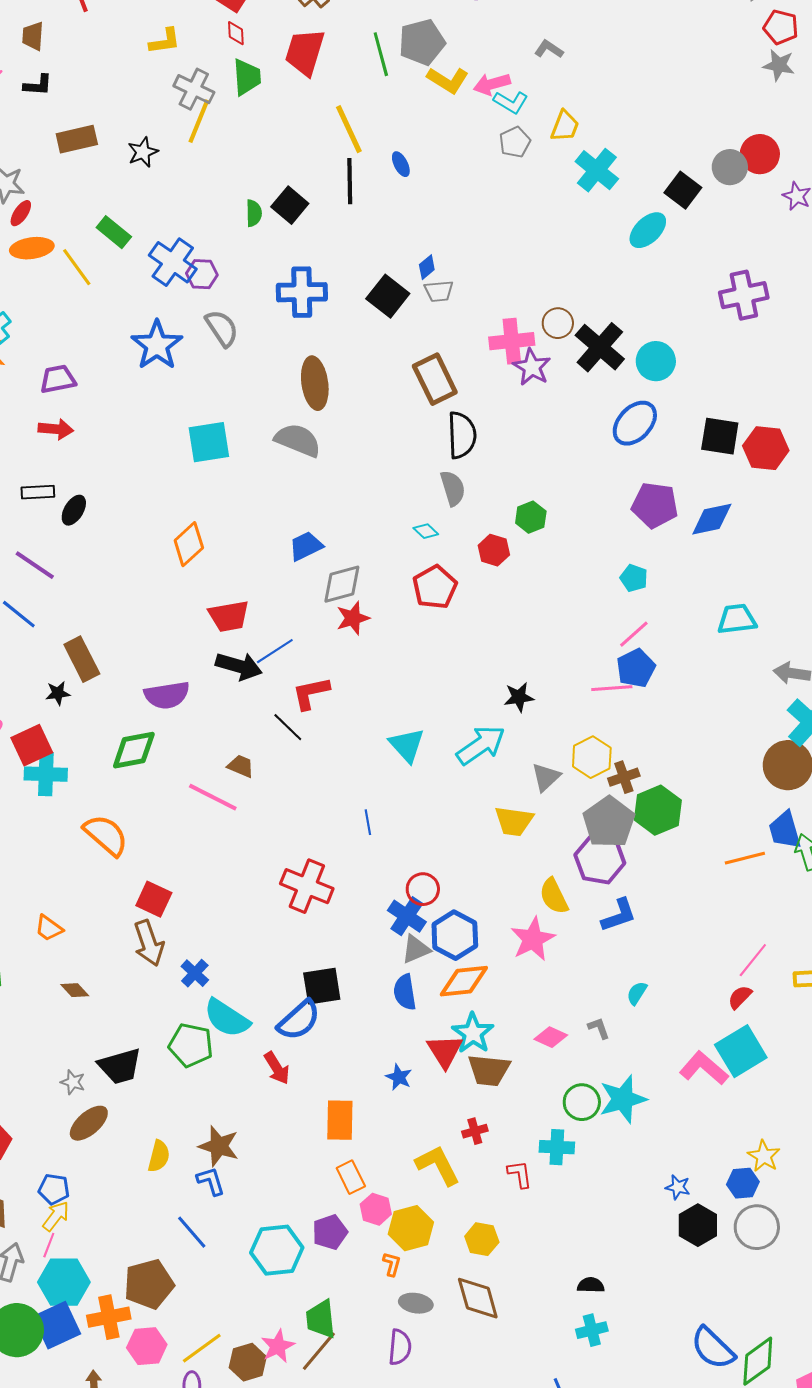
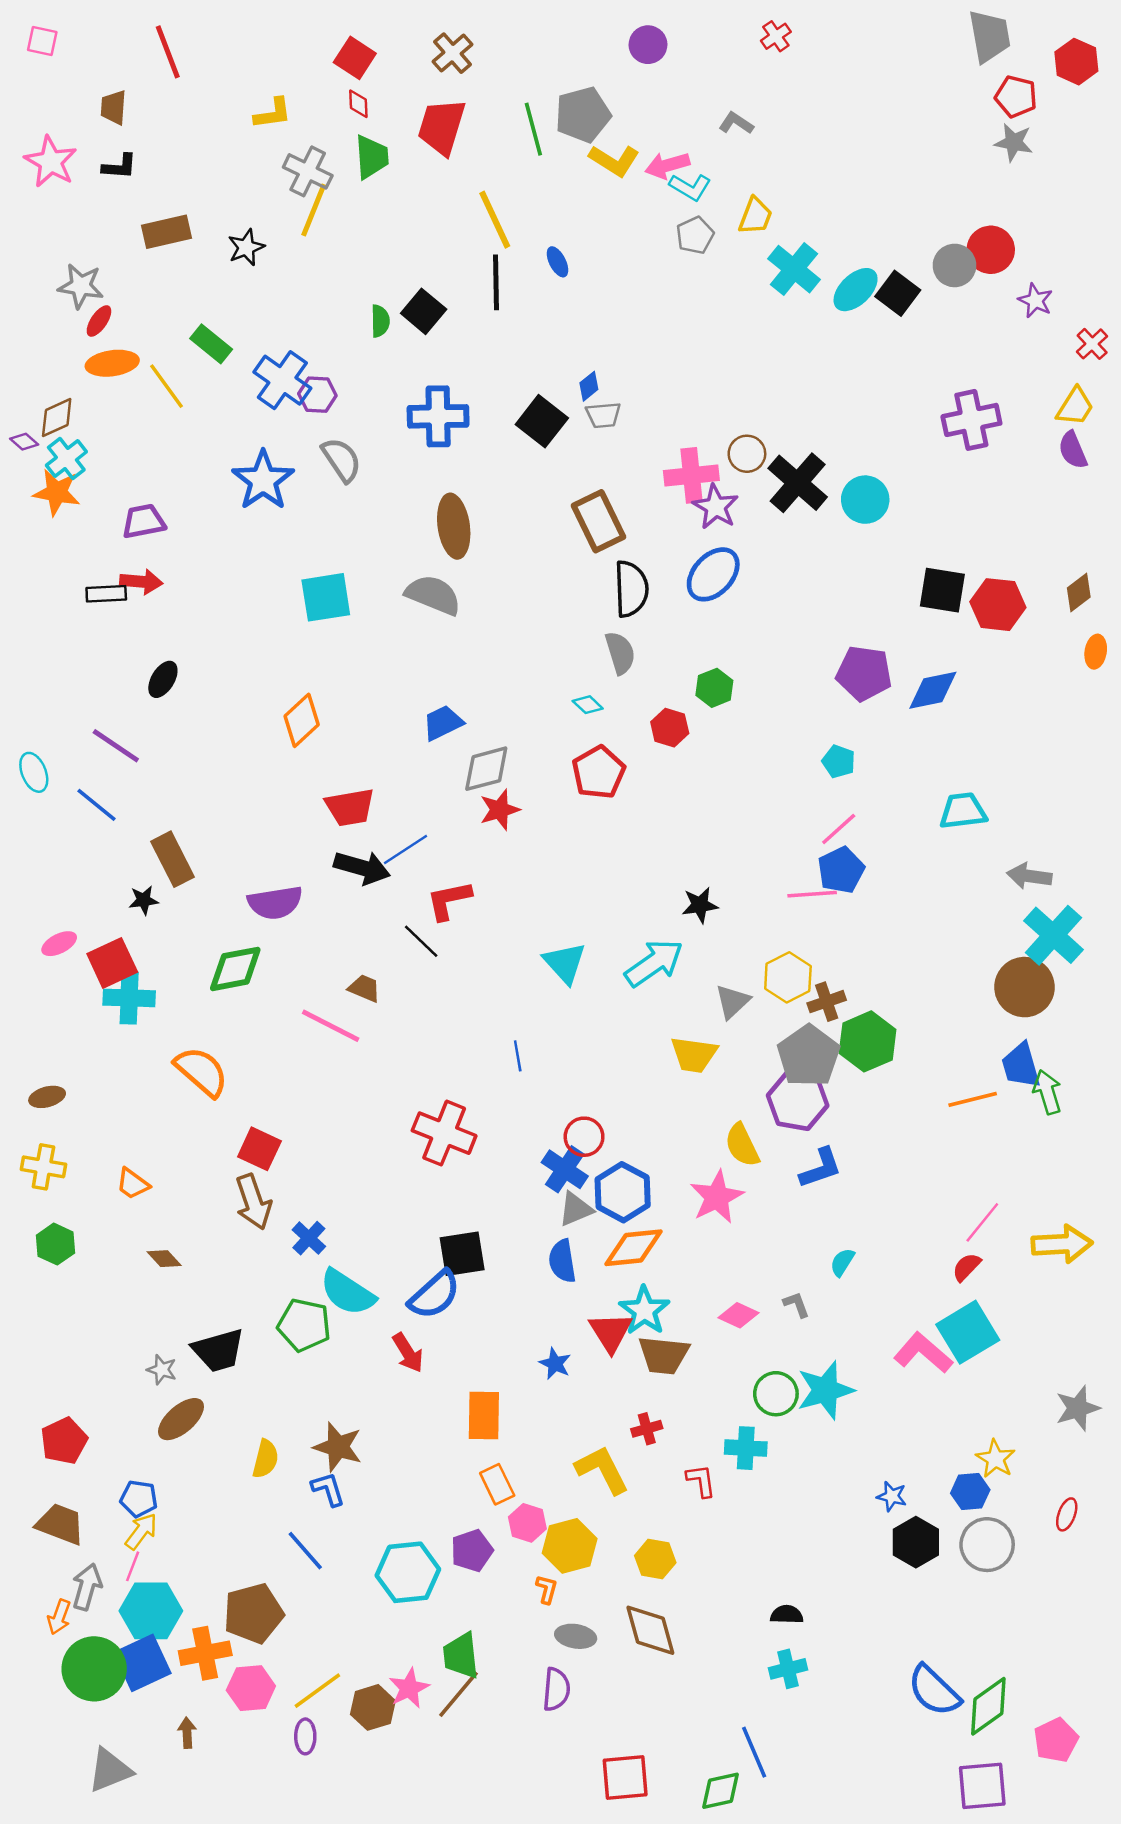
cyan ellipse: (648, 230) -> (856, 290), moved
blue ellipse: (635, 423) -> (713, 574), moved
black rectangle: (38, 492) -> (106, 594), moved

